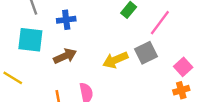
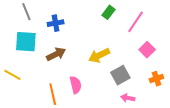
gray square: (146, 53) -> (120, 75), moved
pink square: (183, 67) -> (147, 50), moved

